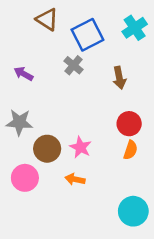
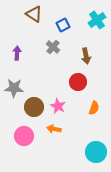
blue square: (87, 35) -> (63, 25), size x0.6
purple arrow: (24, 74) -> (17, 53), turned 64
red circle: (129, 124) -> (78, 82), moved
pink circle: (25, 178) -> (24, 136), moved

